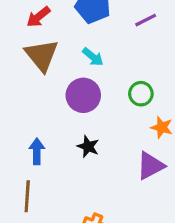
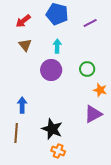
brown triangle: (42, 55) -> (25, 45), size x0.6
cyan arrow: (93, 57) -> (57, 46), turned -128
black star: (88, 147) -> (52, 129), moved, size x1.5

